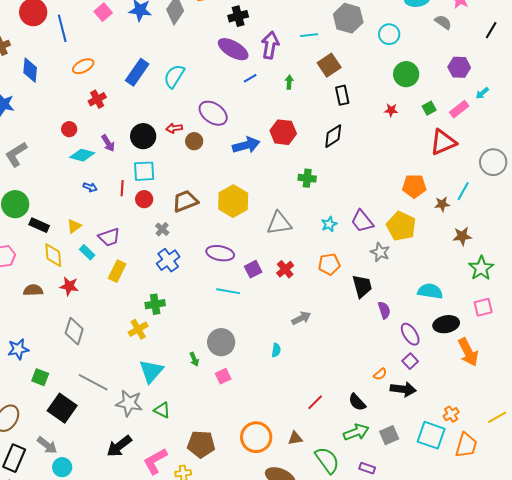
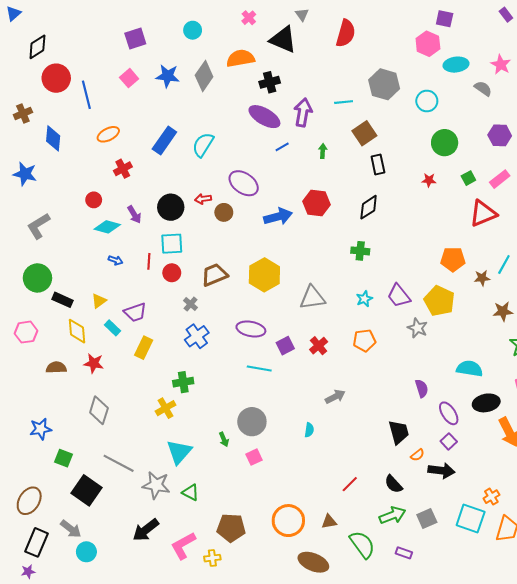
green cross: (307, 178) -> (360, 251), moved
black trapezoid: (362, 286) -> (399, 432), moved

